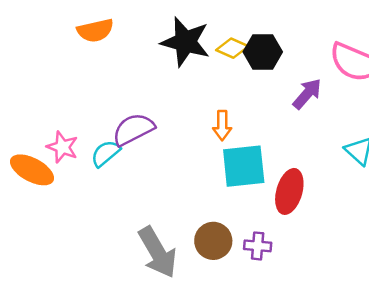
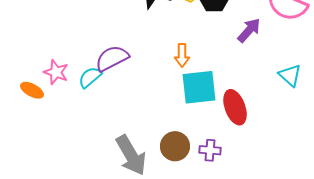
orange ellipse: (32, 170) -> (32, 90), size x0.7
red ellipse: (289, 191) -> (235, 107), turned -36

